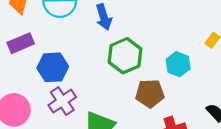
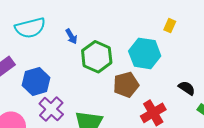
blue arrow: (104, 17) -> (71, 36), moved, size x0.7
cyan hexagon: (178, 64) -> (145, 53), size x1.4

